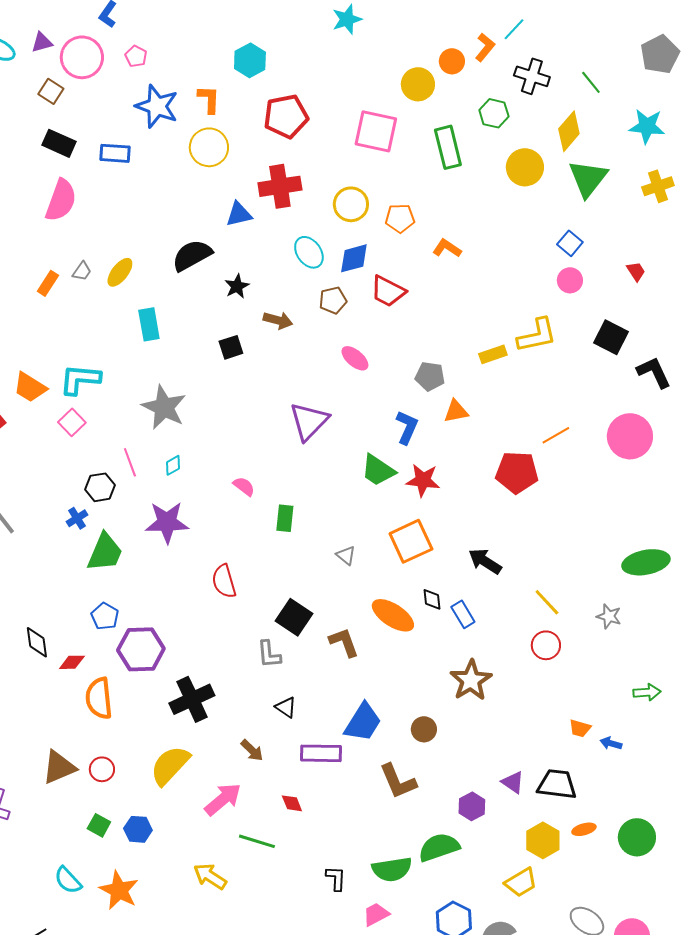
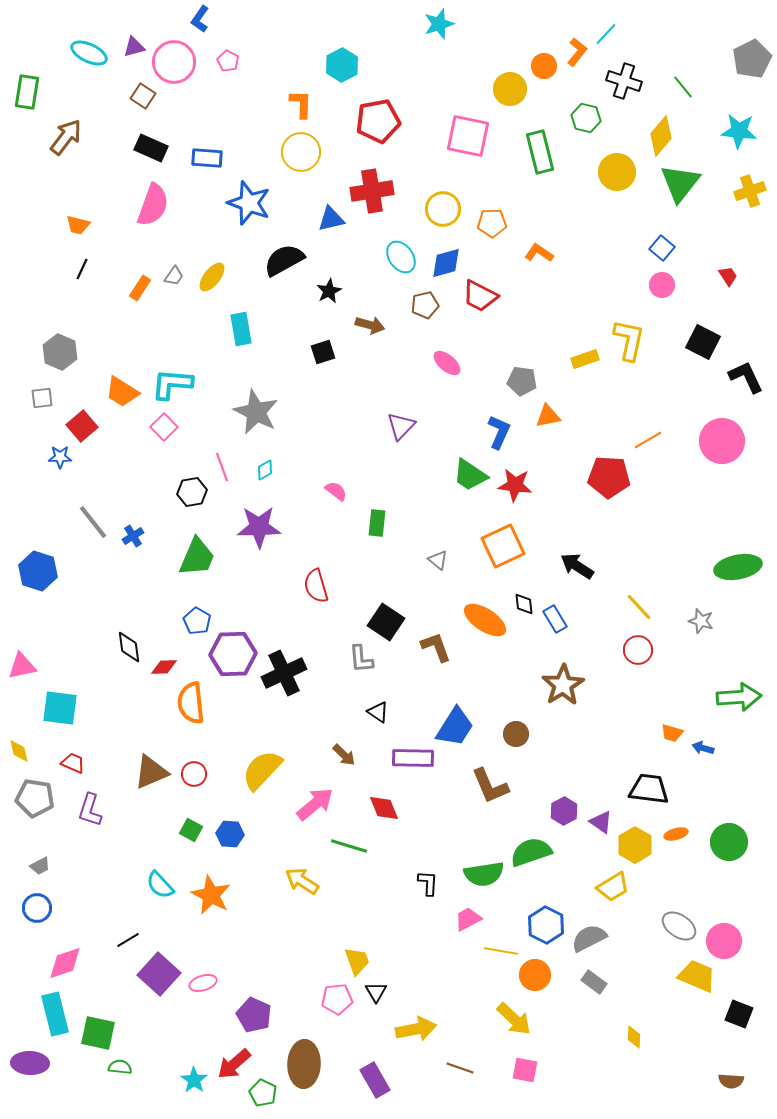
blue star: (157, 106) -> (249, 203), moved
yellow L-shape: (537, 335) -> (629, 340), turned -66
purple triangle: (309, 421) -> (401, 426), size x0.7
blue cross: (77, 518) -> (133, 536), moved
green arrow: (647, 692) -> (739, 697), size x1.6
black cross: (192, 699) -> (284, 673), moved
purple triangle: (513, 782) -> (601, 822), moved
red diamond: (292, 803) -> (384, 808), size x1.4

